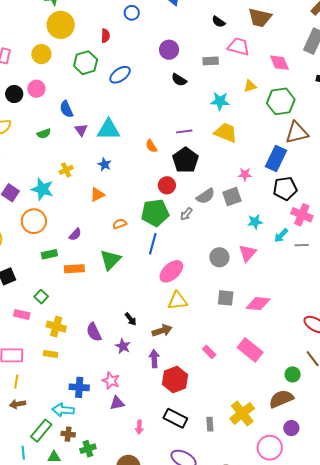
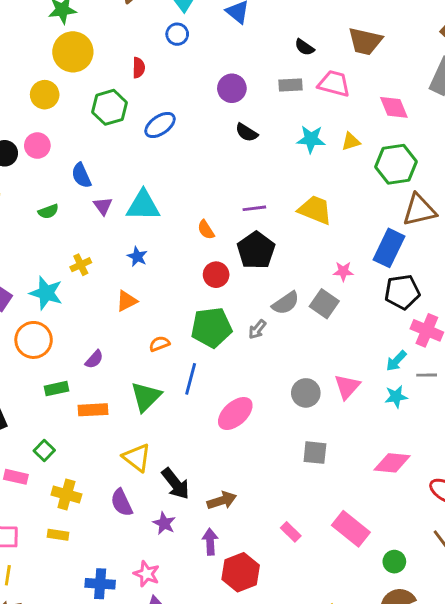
gray rectangle: (211, 61) -> (291, 85), moved
cyan star: (220, 101) -> (311, 139), moved
red circle: (167, 185) -> (216, 275), moved
gray square: (232, 197) -> (324, 304), turned -36
cyan star: (255, 222) -> (396, 397), moved
blue line: (153, 244) -> (191, 379), moved
yellow triangle: (177, 301) -> (137, 458), moved, turned 45
pink diamond: (258, 304) -> (392, 463), moved
black arrow: (131, 319) -> (176, 484), size x1.6
green circle: (293, 374) -> (394, 562), moved

